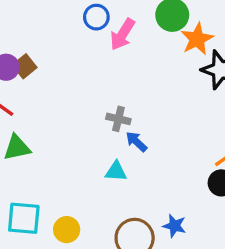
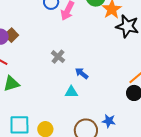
gray cross: (118, 119) -> (58, 57), moved, turned 32

